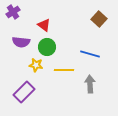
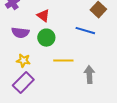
blue line: (90, 54) -> (85, 31), moved
yellow star: (36, 65) -> (23, 61), moved

